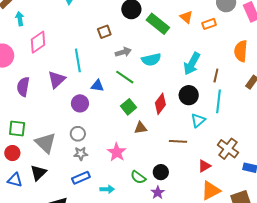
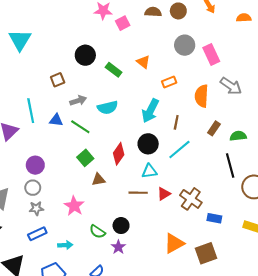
green rectangle: (158, 24) -> (114, 70), size x0.7
orange rectangle: (209, 24) -> (169, 82), moved
blue triangle: (97, 86) -> (56, 120), moved
cyan line: (218, 101) -> (179, 150), turned 45
purple circle: (80, 103) -> (35, 165), moved
cyan triangle: (198, 120) -> (149, 171), moved, turned 35
red triangle: (204, 166) -> (164, 194), moved

